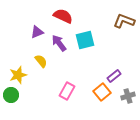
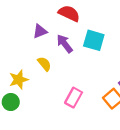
cyan square: (85, 40) -> (94, 40), turned 30

